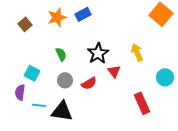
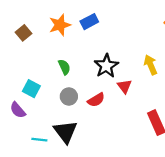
purple semicircle: (20, 92) -> (18, 110), turned -49
cyan line: (39, 105) -> (39, 140), moved
black triangle: (62, 111) -> (65, 132), turned 45

